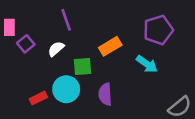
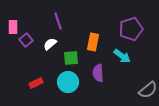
orange rectangle: (110, 46) -> (93, 42), turned -48
cyan circle: (66, 89) -> (68, 82), moved
purple semicircle: (105, 94) -> (98, 73), moved

